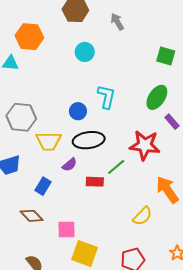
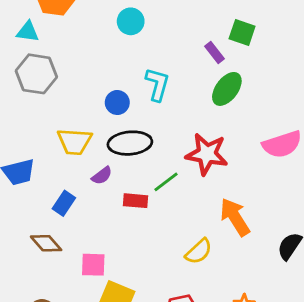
gray hexagon: (21, 117) -> (36, 74), moved
purple rectangle: (172, 122) -> (215, 53), moved

